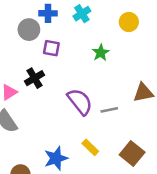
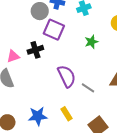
purple square: (51, 48) -> (54, 30), size x1.5
gray line: (109, 110) -> (88, 88), turned 32

